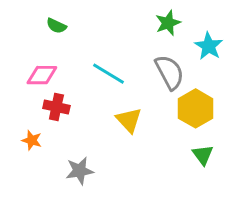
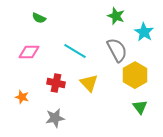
green star: (168, 23) -> (116, 16), turned -30
red cross: (56, 107) -> (56, 83), moved

